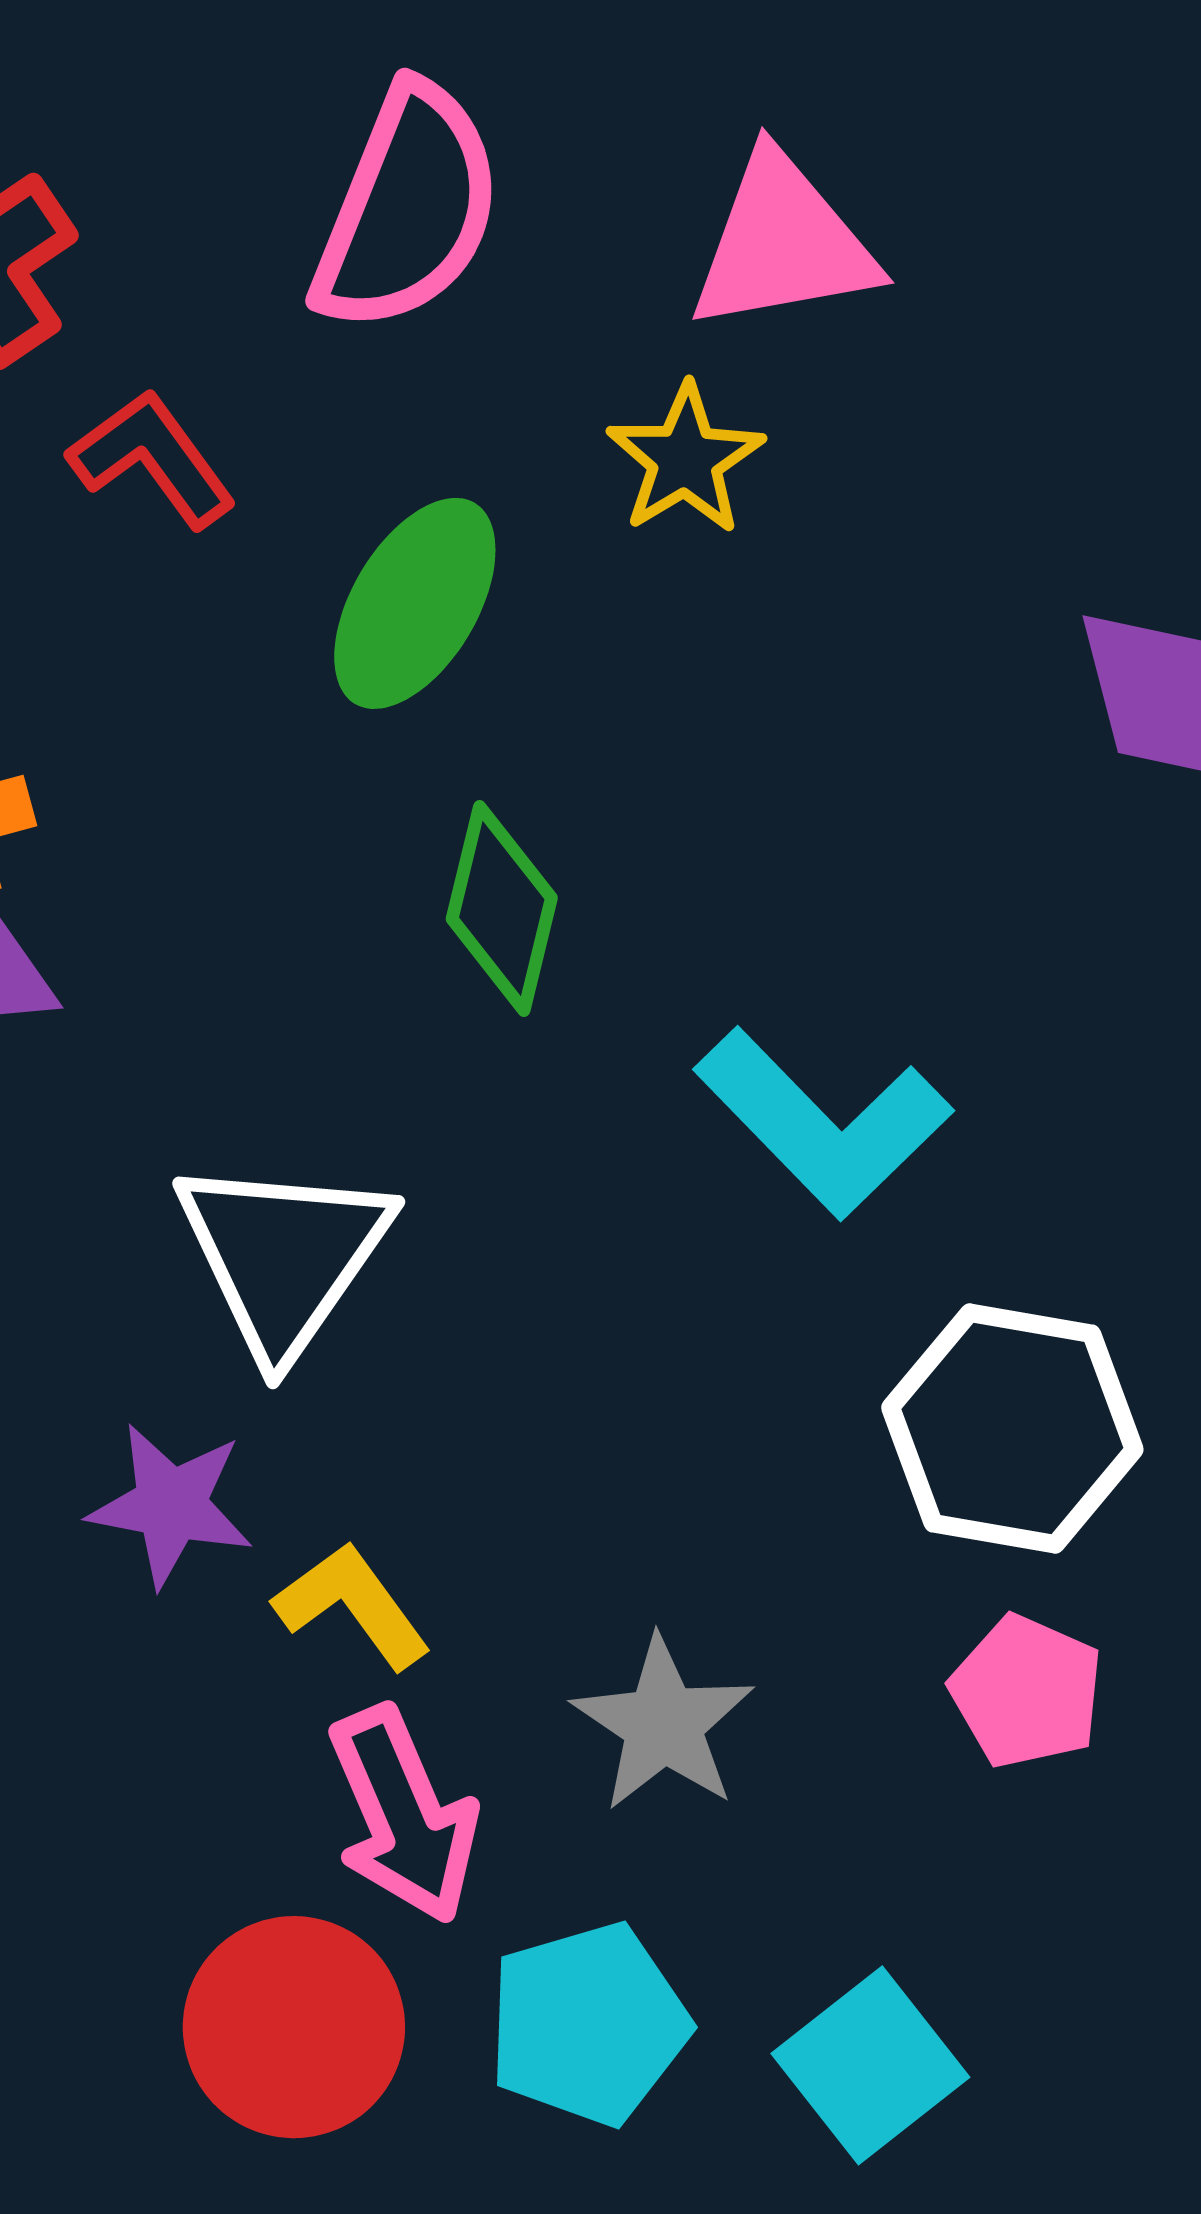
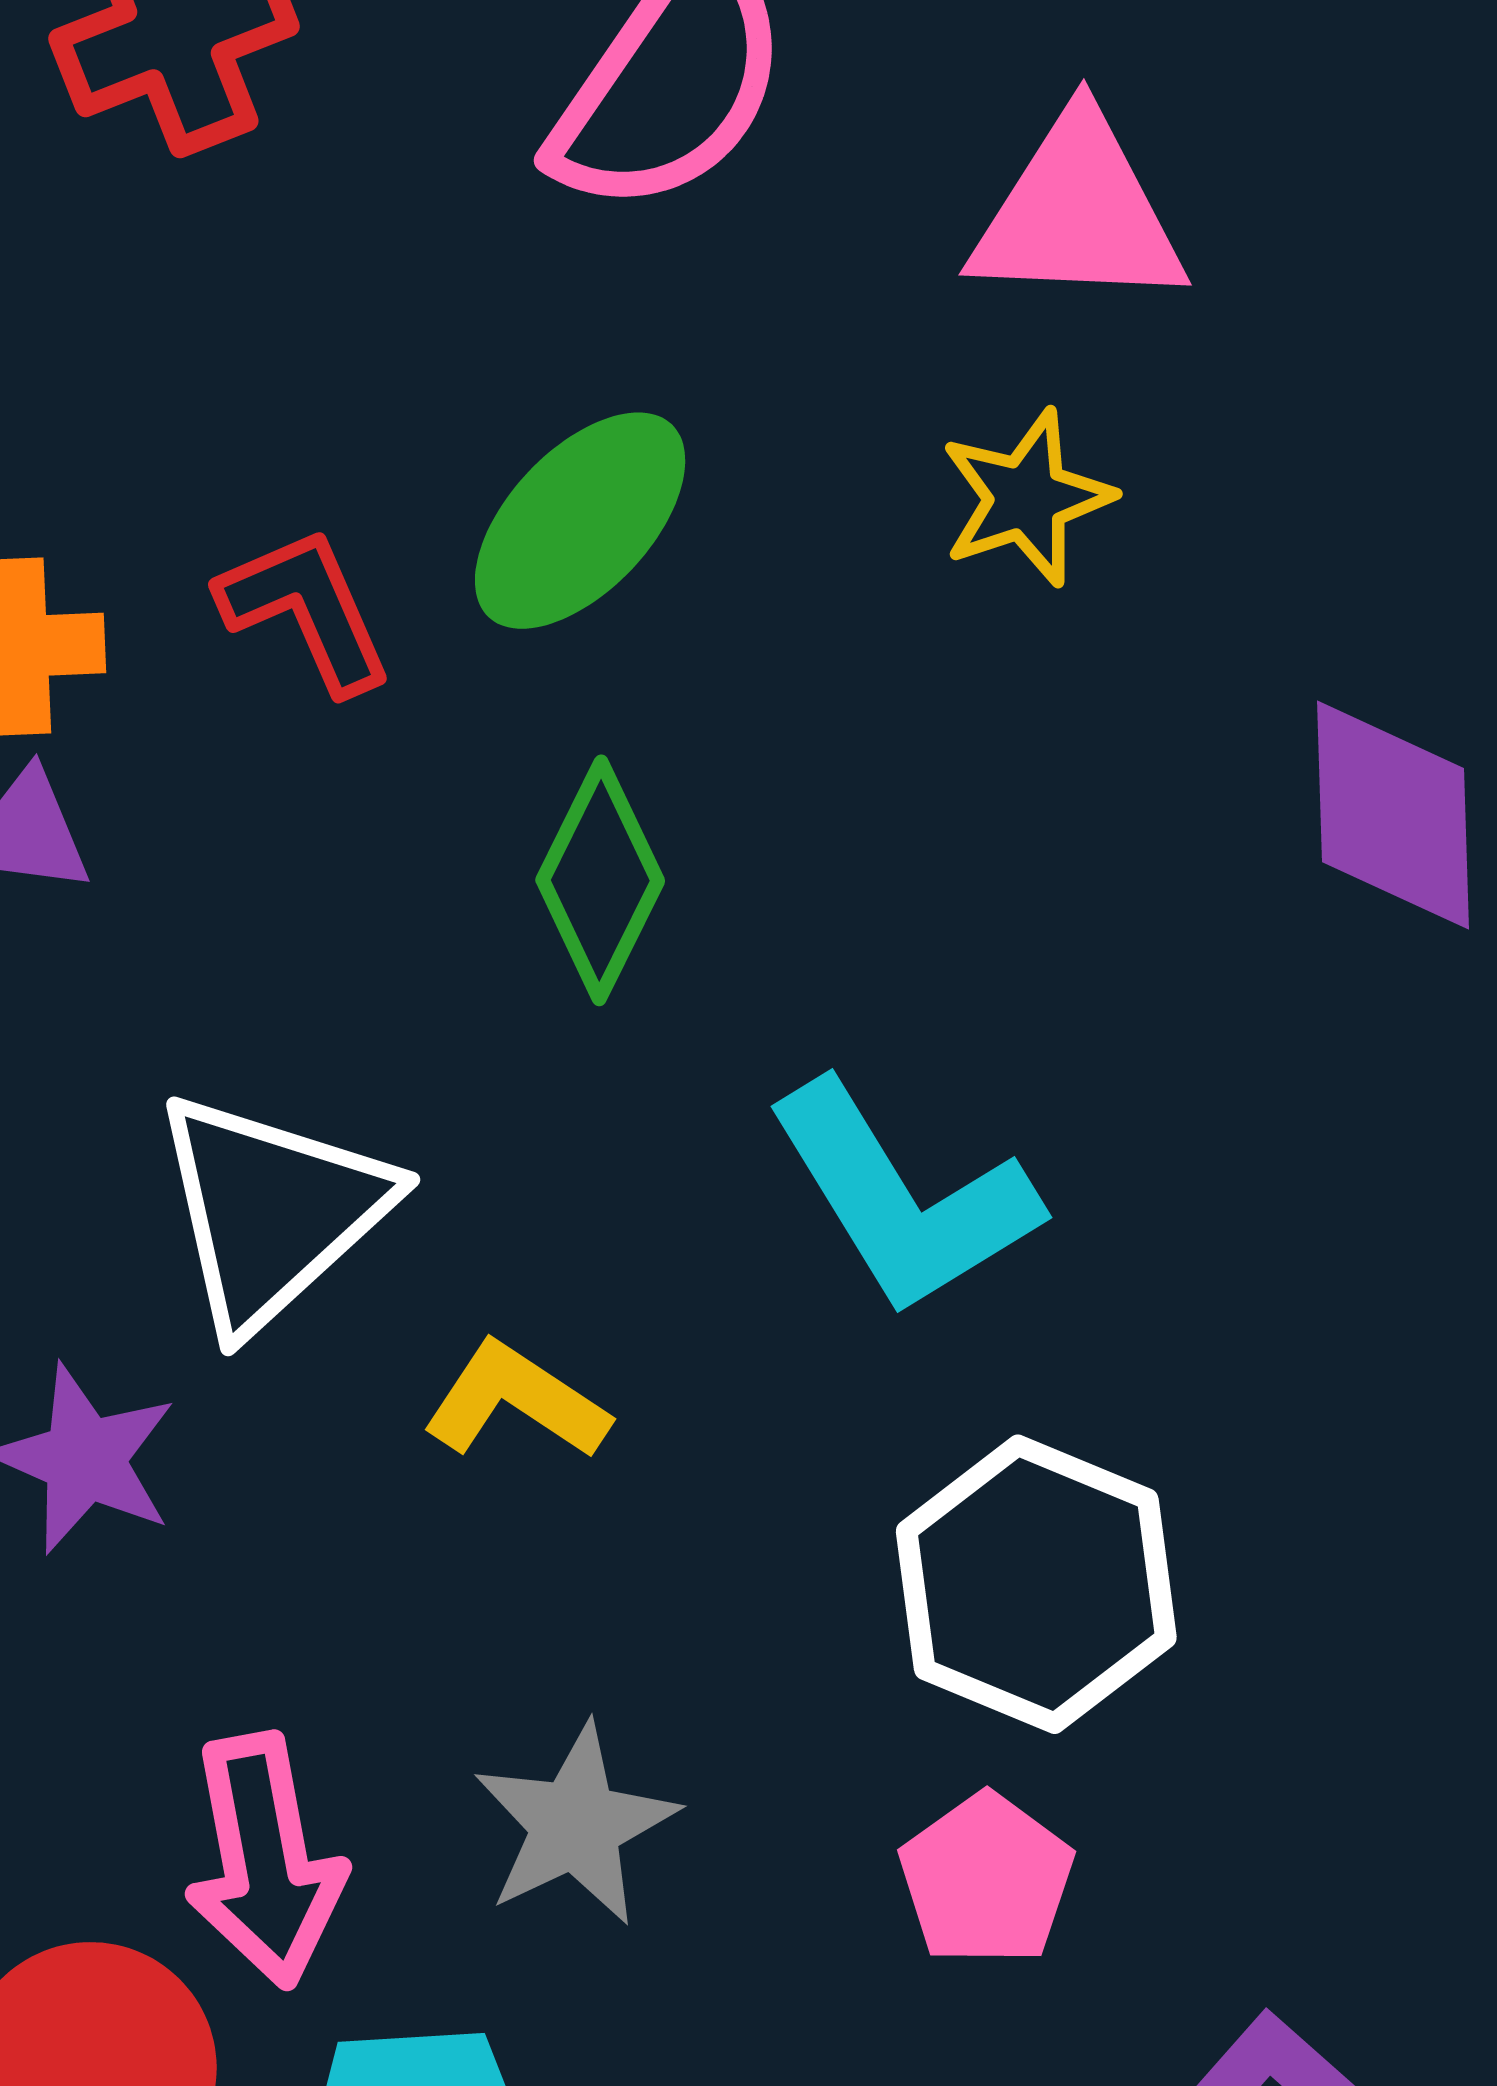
red L-shape: (152, 459) -> (306, 610), moved
yellow star: (685, 459) -> (1026, 498), moved
yellow L-shape: (352, 1605) -> (516, 1401), moved, turned -33

